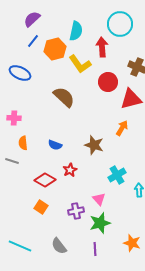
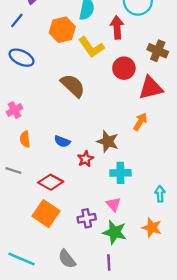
blue line: (33, 41) -> (17, 20), moved
pink cross: (14, 118) -> (15, 110), turned -32
gray line: (12, 161) -> (13, 171), moved
red star: (70, 170) -> (86, 159), moved
cyan cross: (117, 175) -> (120, 173), moved, turned 30
orange square: (41, 207) -> (46, 214), size x1.6
green star: (100, 223) -> (115, 232), turned 30
orange star: (132, 243) -> (152, 228), moved

